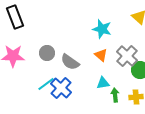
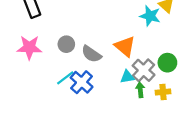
cyan star: (102, 29) -> (150, 16), moved
orange triangle: (101, 55) -> (125, 46), size x1.5
gray cross: (127, 56) -> (144, 70), moved

